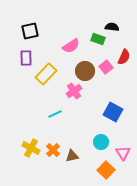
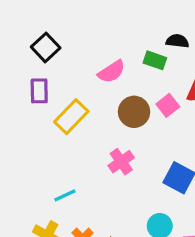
black square: (30, 31) -> (46, 47), turned -30
pink cross: (74, 91) -> (121, 162), moved
cyan line: (55, 114) -> (65, 195), moved

